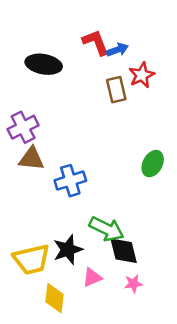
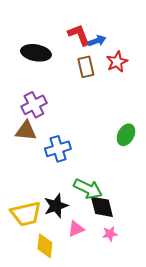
brown rectangle: (116, 90) -> (86, 67), moved
purple cross: (23, 127) -> (34, 105), moved

